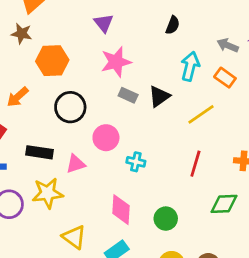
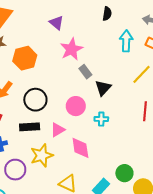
gray rectangle: (128, 95) -> (85, 72), turned 40
black triangle: (159, 96) -> (103, 88), moved
black circle: (70, 107) -> (35, 100), moved
pink diamond: (121, 210) -> (80, 148), moved
green circle: (166, 219) -> (124, 173), moved

